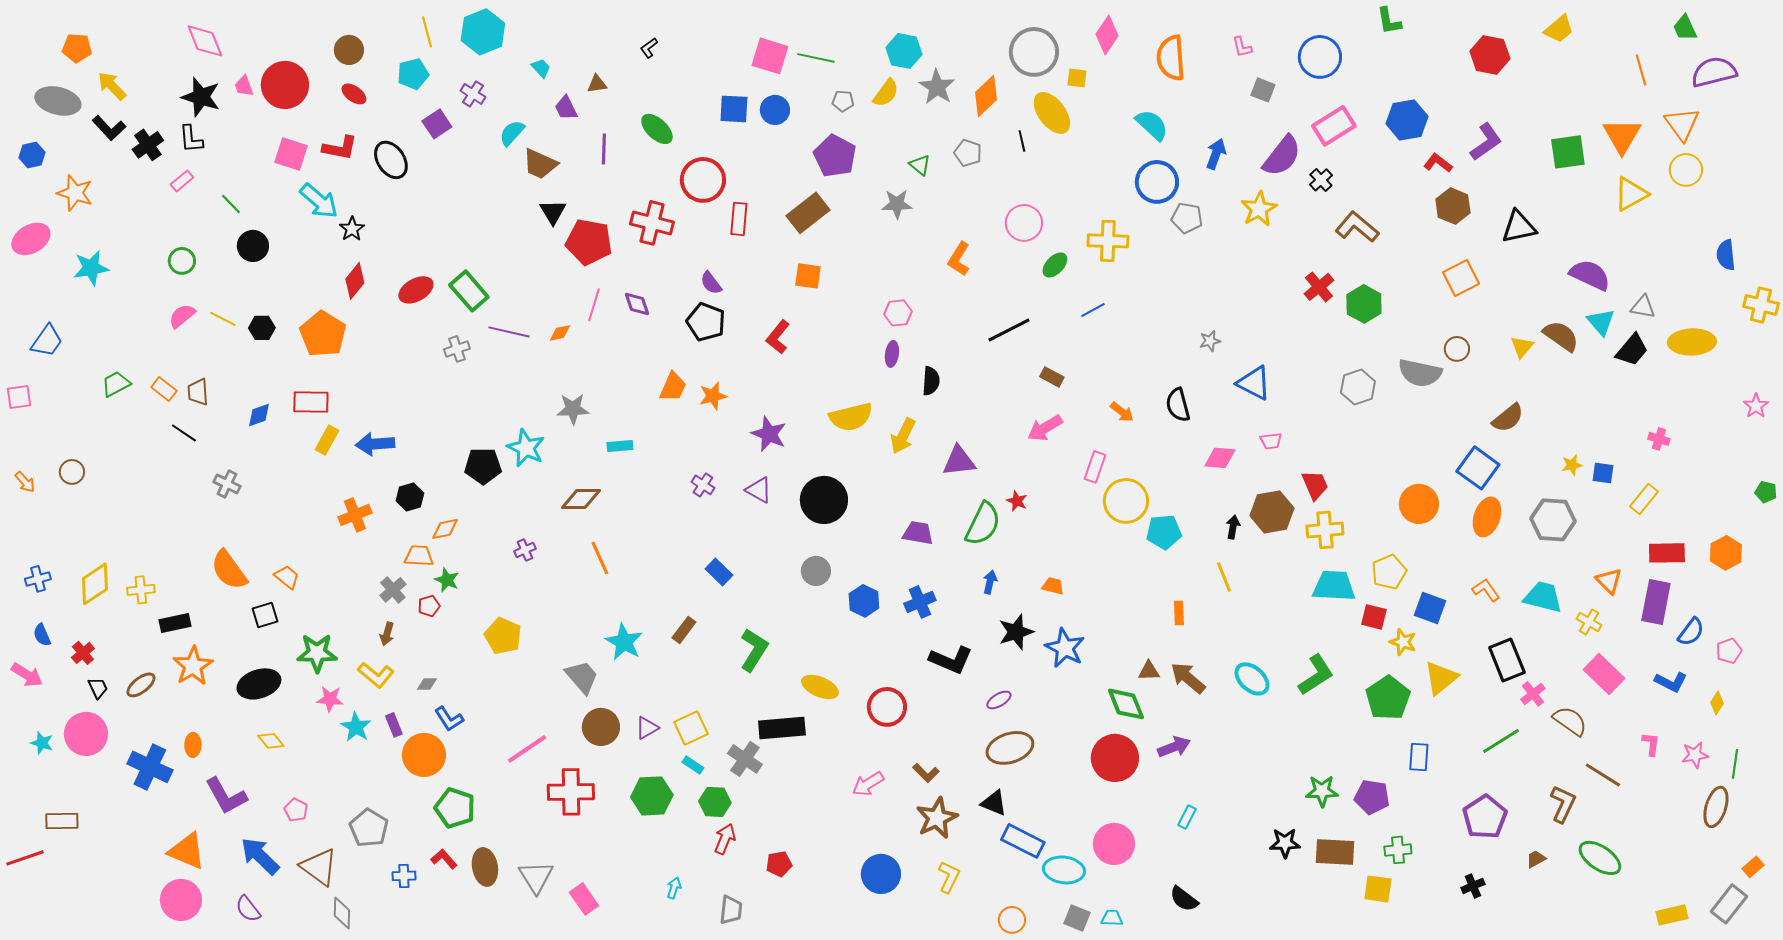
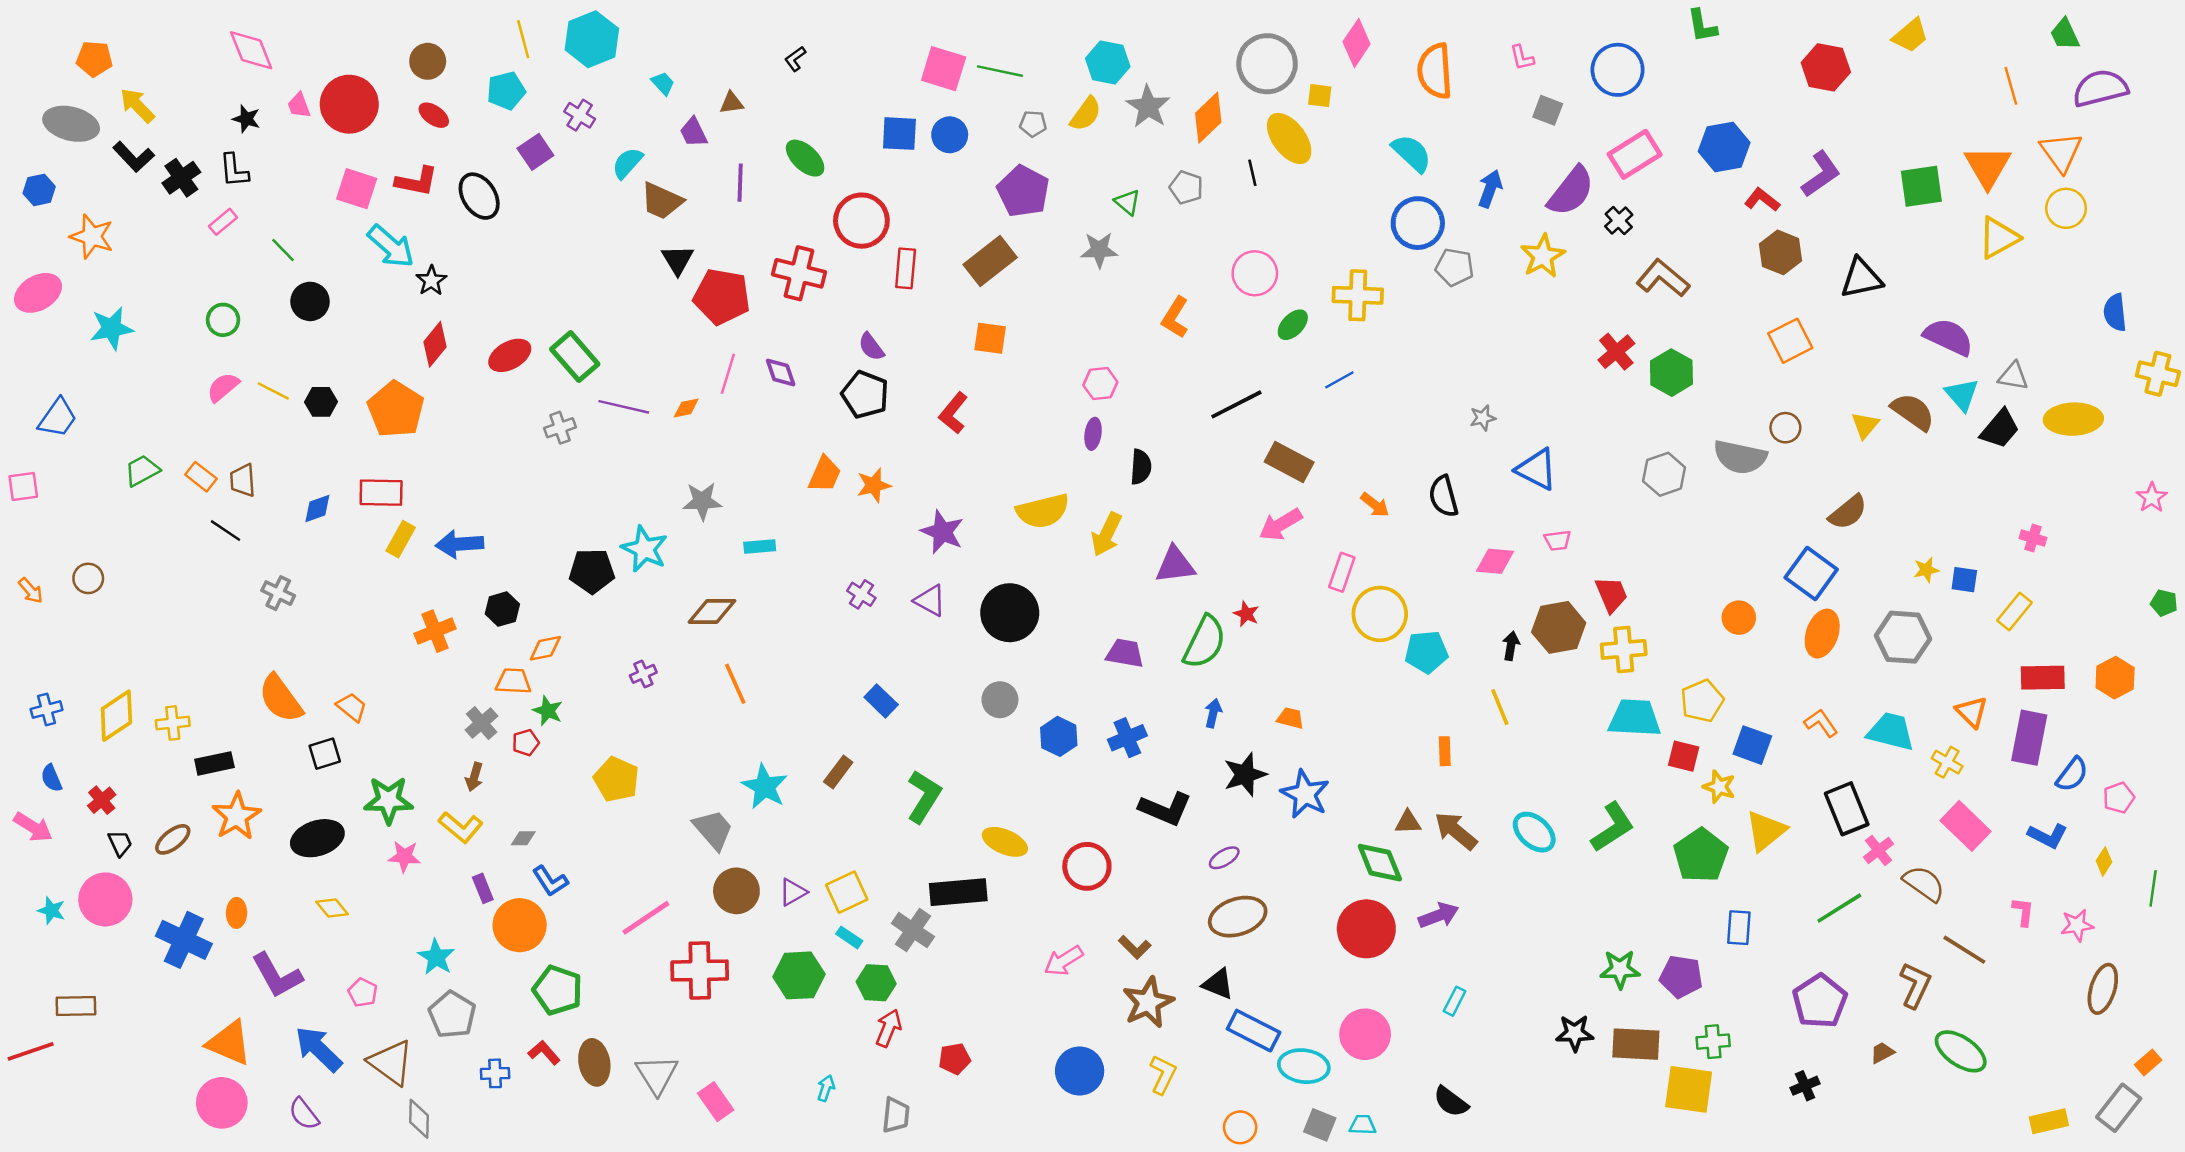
black star: (201, 97) -> (246, 119), size x0.6
brown rectangle: (1052, 377) -> (1289, 462), size x1.6
orange circle: (1419, 504) -> (1739, 618), size x0.7
cyan star: (356, 727) -> (436, 957), moved
green line: (1735, 764) -> (2153, 888), moved
yellow square: (1378, 889) -> (1689, 1089), size x1.4

